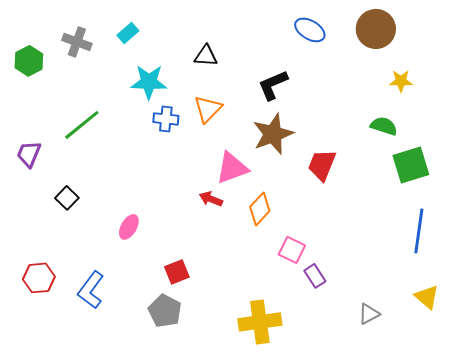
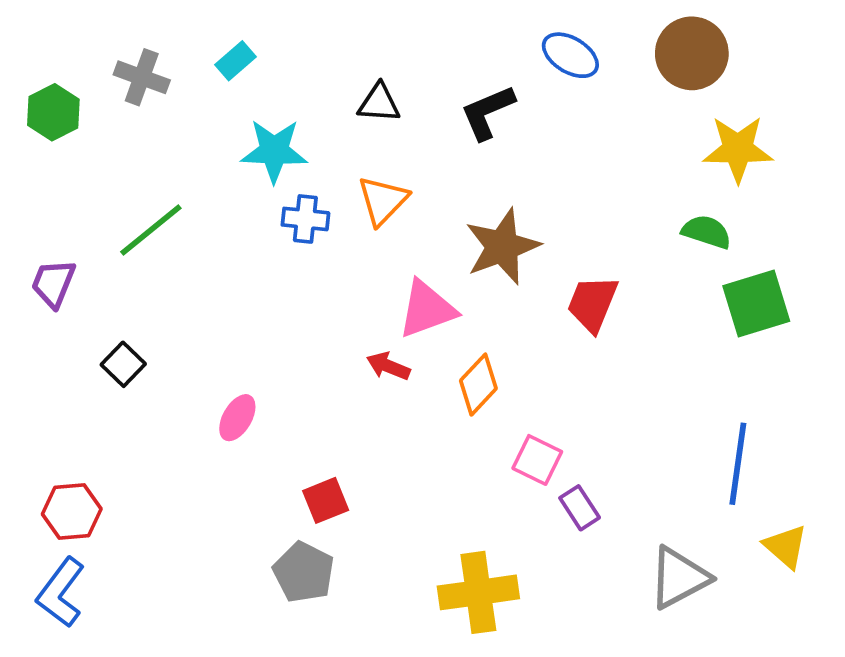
yellow star: (401, 81) -> (738, 149), size x1.6
black L-shape: (273, 85) -> (488, 112), moved
blue line: (419, 231) -> (738, 464), moved
blue L-shape: (91, 290) -> (61, 592), moved
gray triangle: (369, 314) -> (679, 578), size x1.6

